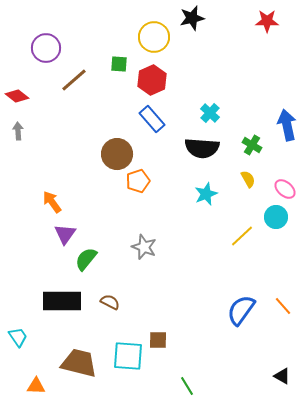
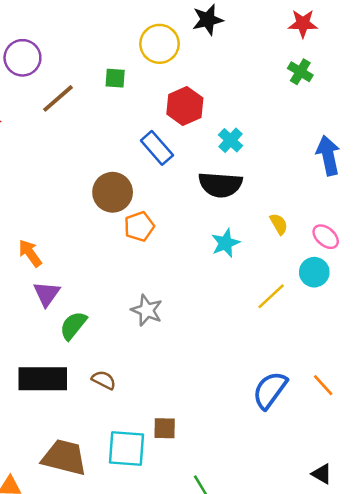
red hexagon: (152, 80) -> (185, 106), moved
green cross: (252, 145) -> (300, 72), moved

